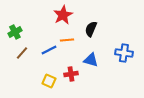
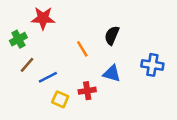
red star: (63, 15) -> (43, 18), moved, turned 30
orange line: (67, 40) -> (82, 49), turned 64
blue line: (49, 50) -> (48, 77), moved

